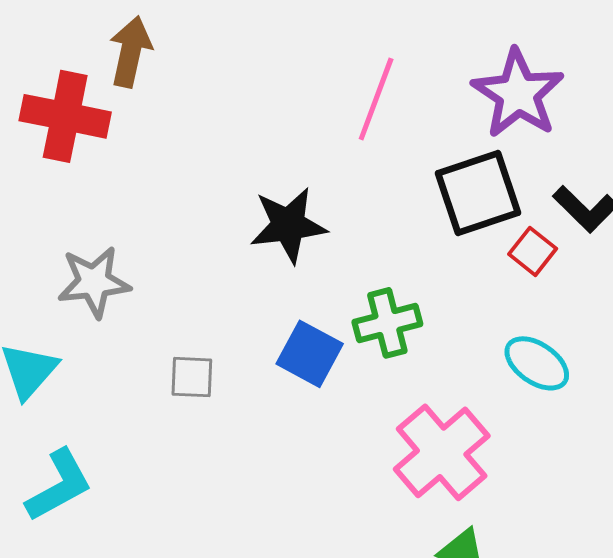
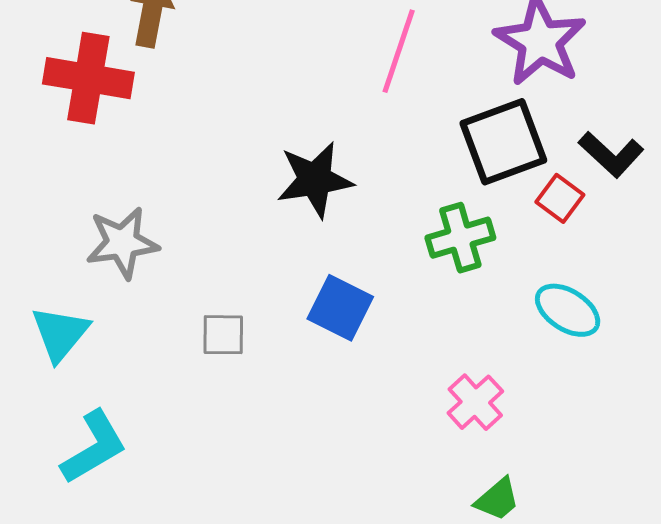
green cross: (387, 323) -> (460, 238), moved
pink cross: (442, 452) -> (475, 402), size x0.6

